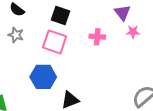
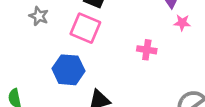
pink cross: (97, 37) -> (147, 50), moved

